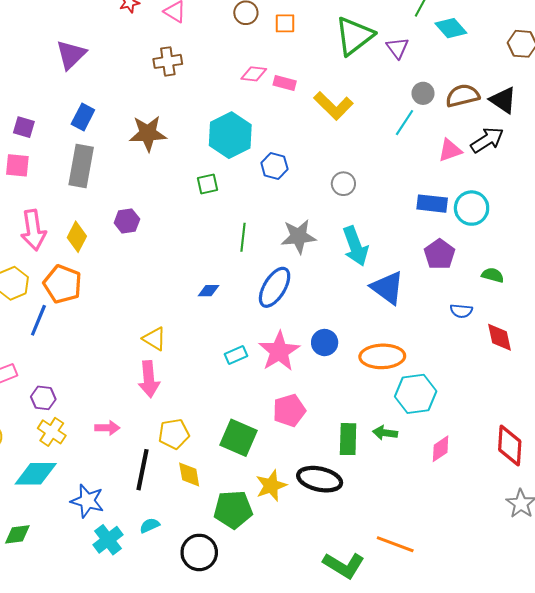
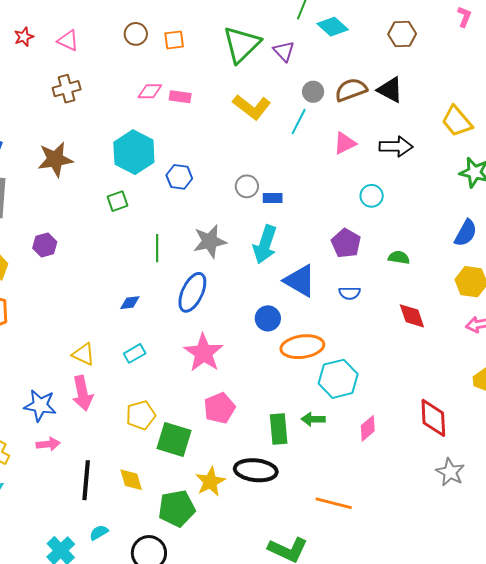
yellow L-shape: (333, 106) -> (252, 107), moved
black arrow: (487, 140) -> (396, 146), moved, turned 40
blue rectangle: (432, 204) -> (273, 198), moved, size x0.7
cyan circle: (472, 208) -> (372, 196), size x0.7
cyan arrow: (355, 246) -> (265, 244), turned 45
blue semicircle: (461, 311) -> (350, 293), moved
blue circle: (325, 343) -> (268, 318), moved
cyan rectangle: (236, 355) -> (135, 353), moved
yellow pentagon: (174, 434) -> (141, 415), moved
blue star: (87, 501) -> (40, 405), moved
orange line: (395, 544) -> (334, 503), moved

